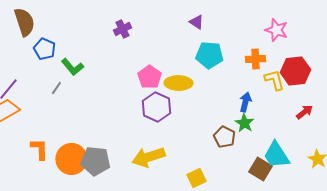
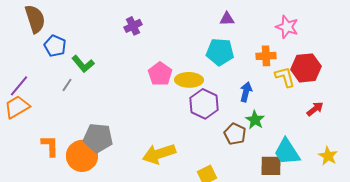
purple triangle: (196, 22) -> (227, 19), moved, turned -35
blue arrow: (245, 102) -> (246, 92), moved
purple hexagon: (156, 107) -> (204, 104), moved
gray pentagon: (95, 161) -> (98, 138), moved
brown square: (260, 169) -> (271, 166), turned -30

